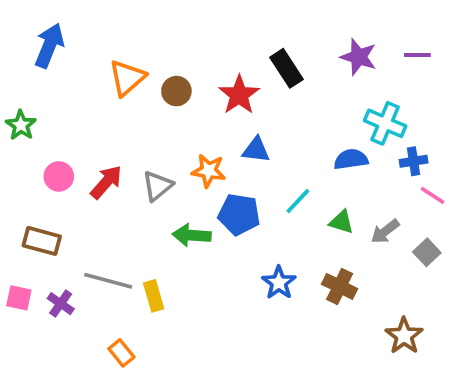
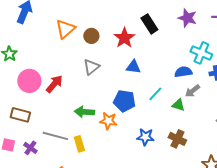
orange star: (209, 171) -> (108, 121), moved
pink circle: (59, 176) -> (29, 81), size x1.5
gray triangle: (157, 186) -> (91, 67), moved
gray arrow: (385, 231) -> (192, 91), moved
green arrow: (192, 235) -> (84, 112), moved
blue star: (279, 283) -> (145, 137), turned -30

